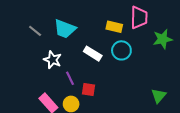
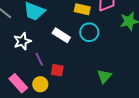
white star: (53, 60) -> (22, 41), turned 30
green triangle: (159, 96) -> (104, 76), moved

